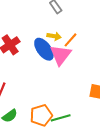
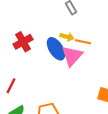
orange line: (71, 40) -> (83, 42), turned 56

